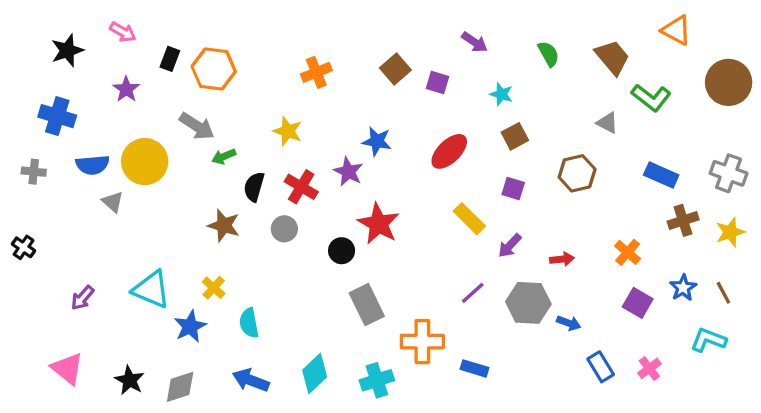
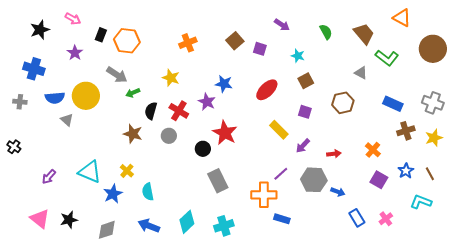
orange cross: (422, 342) -> (264, 195), moved
black star: (130, 380) -> (69, 220), moved, turned 30

